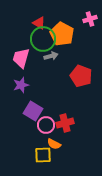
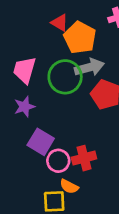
red triangle: (39, 23) -> (60, 23), moved
green circle: (43, 39) -> (65, 77), moved
gray arrow: (51, 56) -> (89, 67), moved, size x1.5

